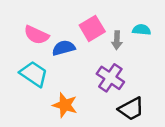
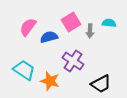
pink semicircle: (36, 35) -> (28, 27), turned 102
cyan trapezoid: (34, 74) -> (24, 70), moved
purple cross: (110, 78) -> (73, 61), moved

